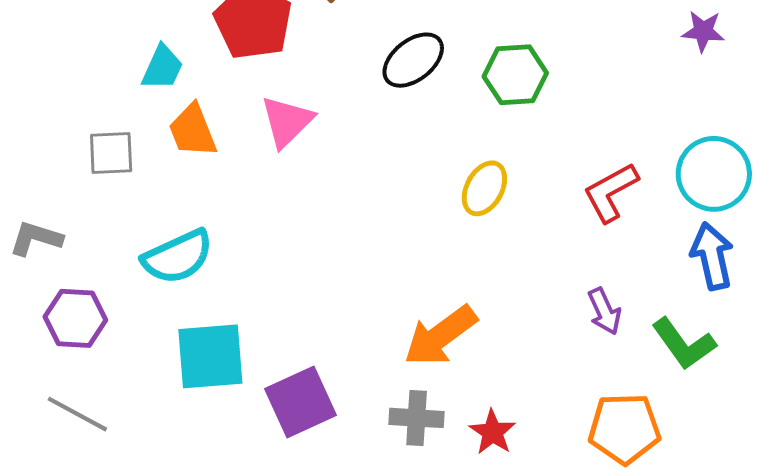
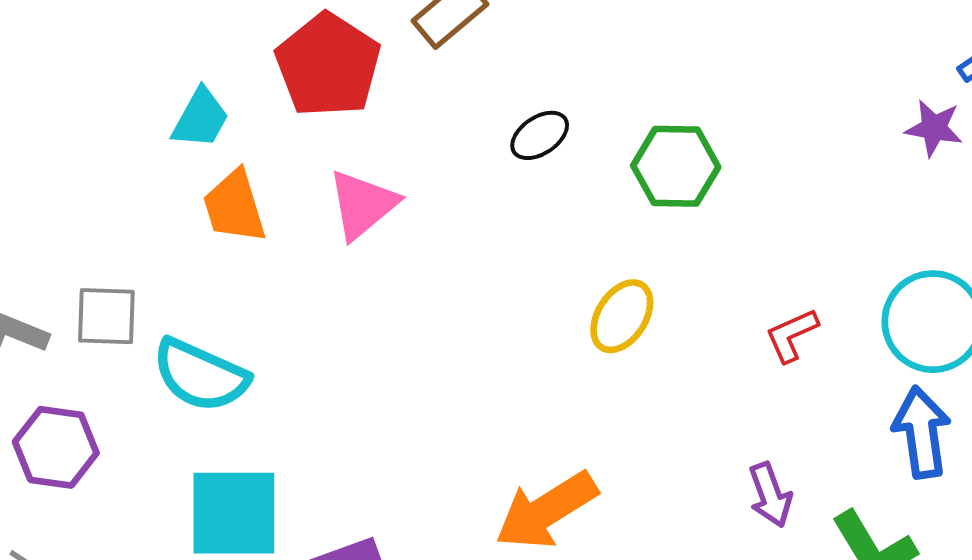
black ellipse: (413, 60) -> (540, 135), size x0.7
gray square: (111, 153) -> (106, 316), moved
red L-shape: (611, 192) -> (792, 335), size x0.7
cyan semicircle: (178, 257) -> (200, 375), turned 44

